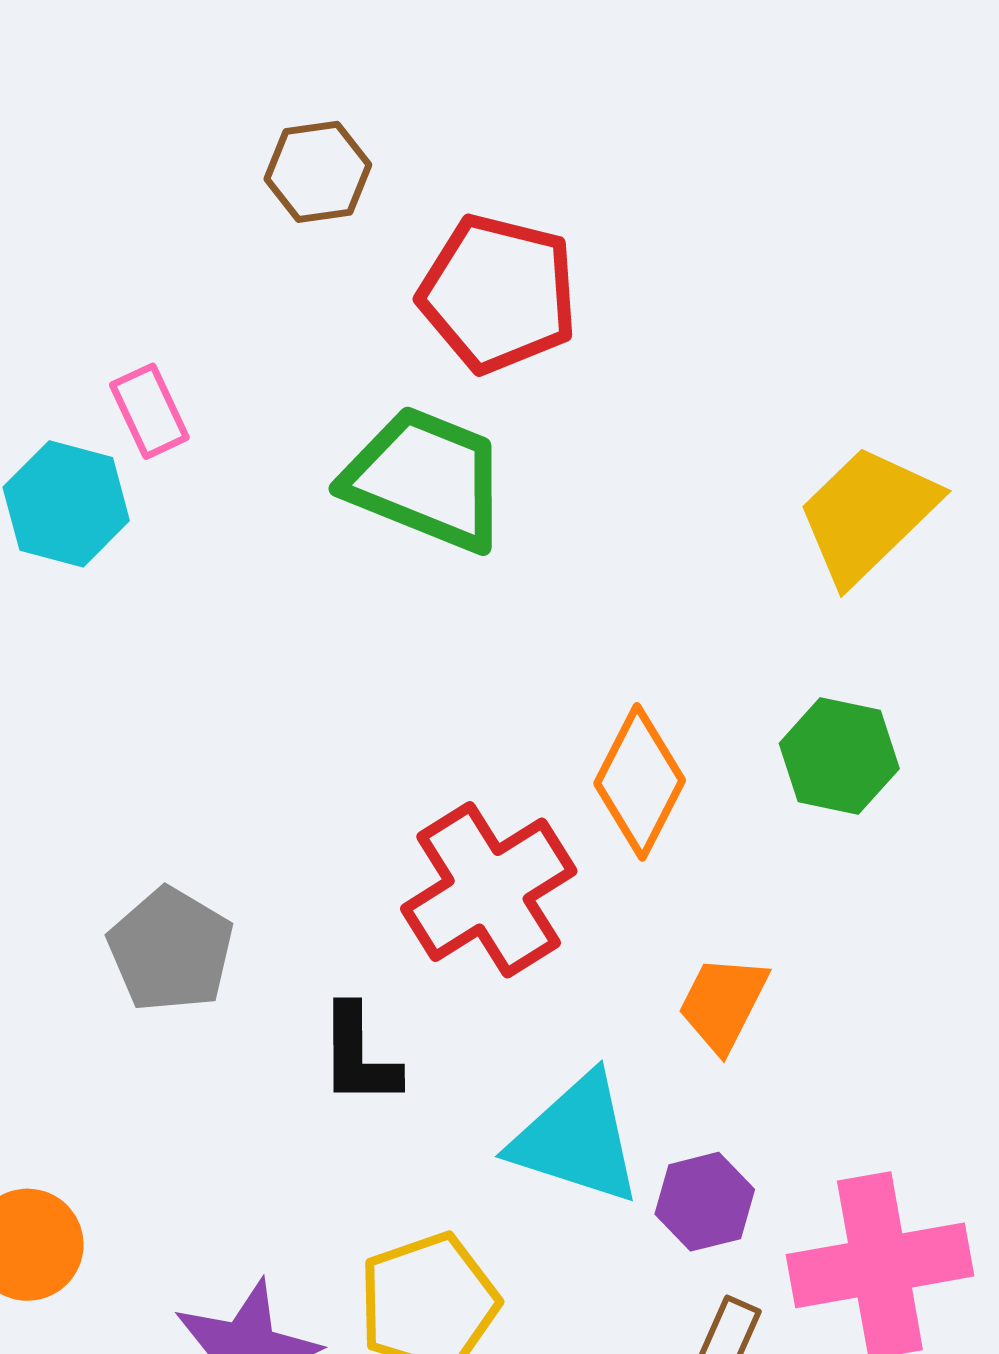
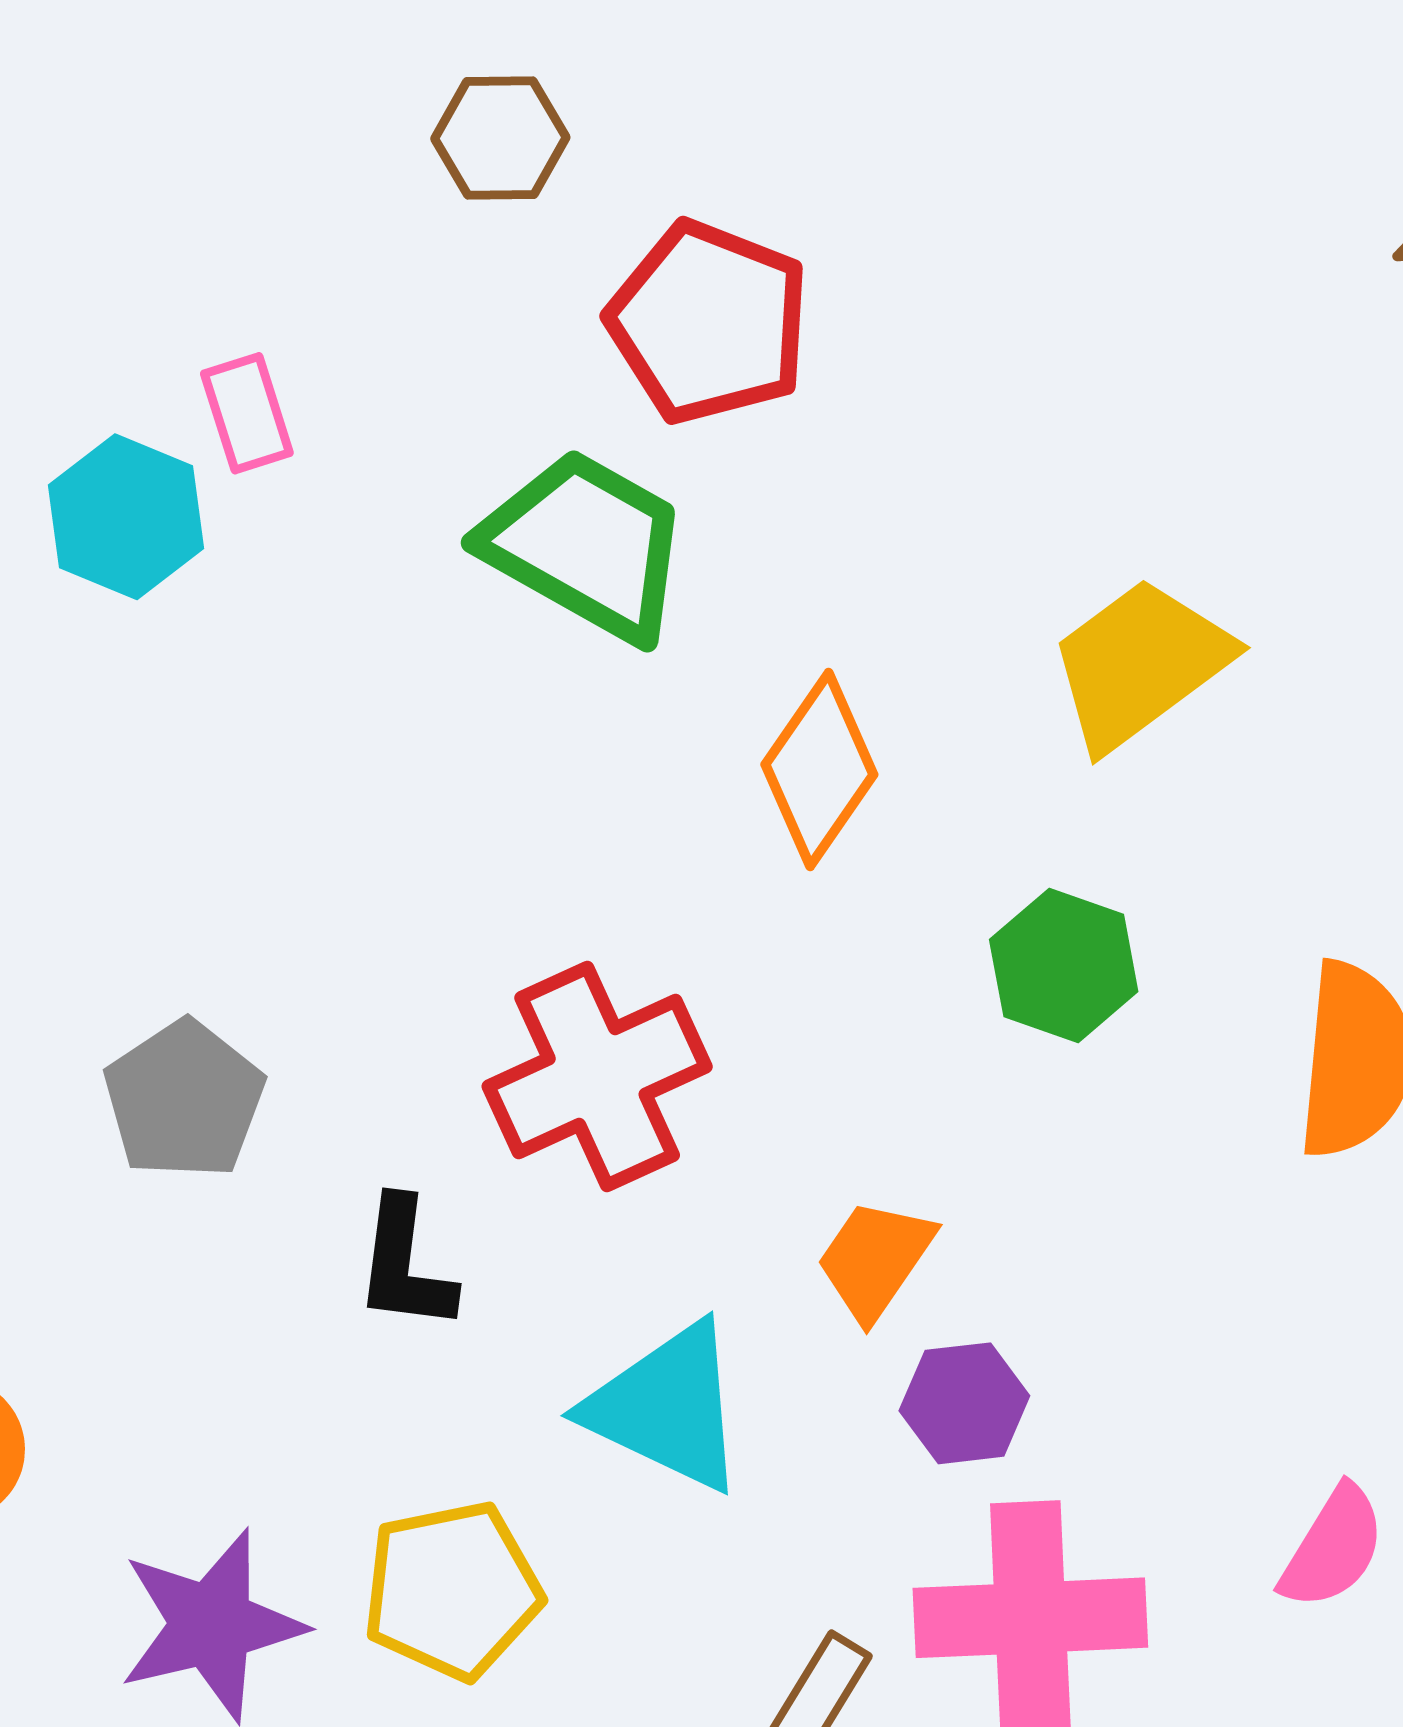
orange diamond: (640, 782) -> (819, 769), moved
purple hexagon: (705, 1202) -> (964, 1403), moved

